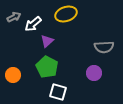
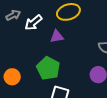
purple triangle: (47, 41) -> (57, 36), moved, turned 32

